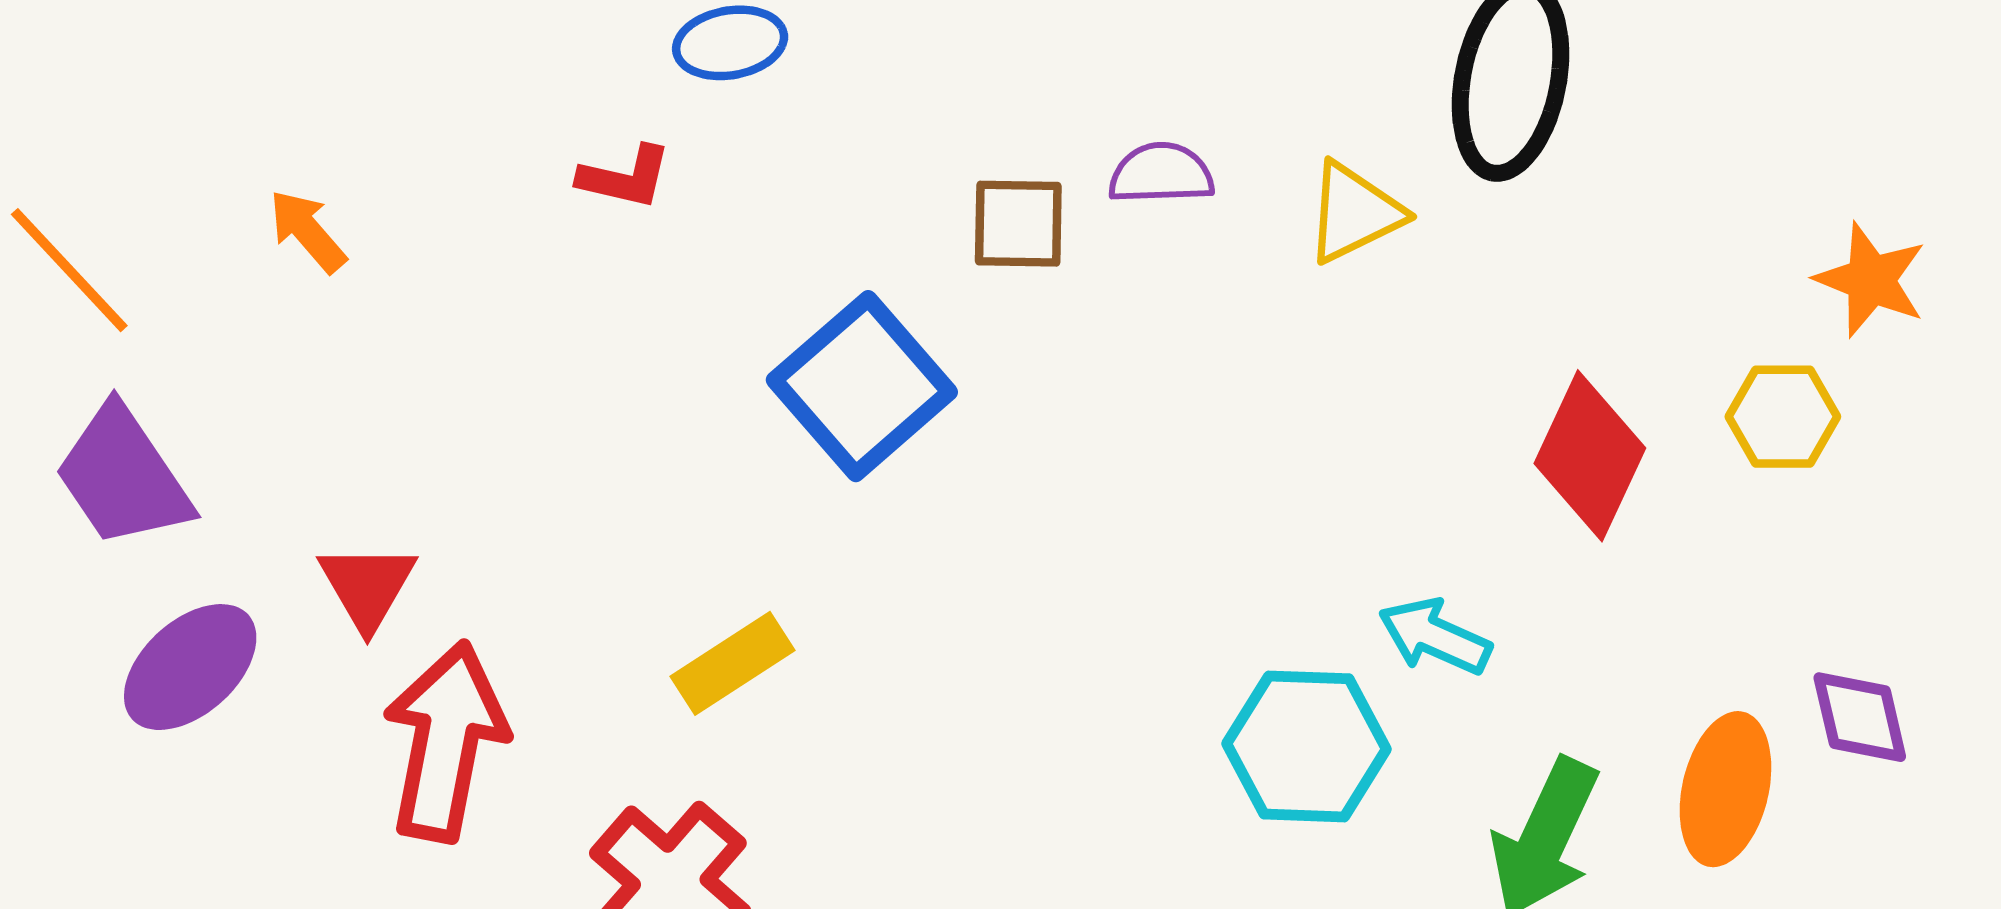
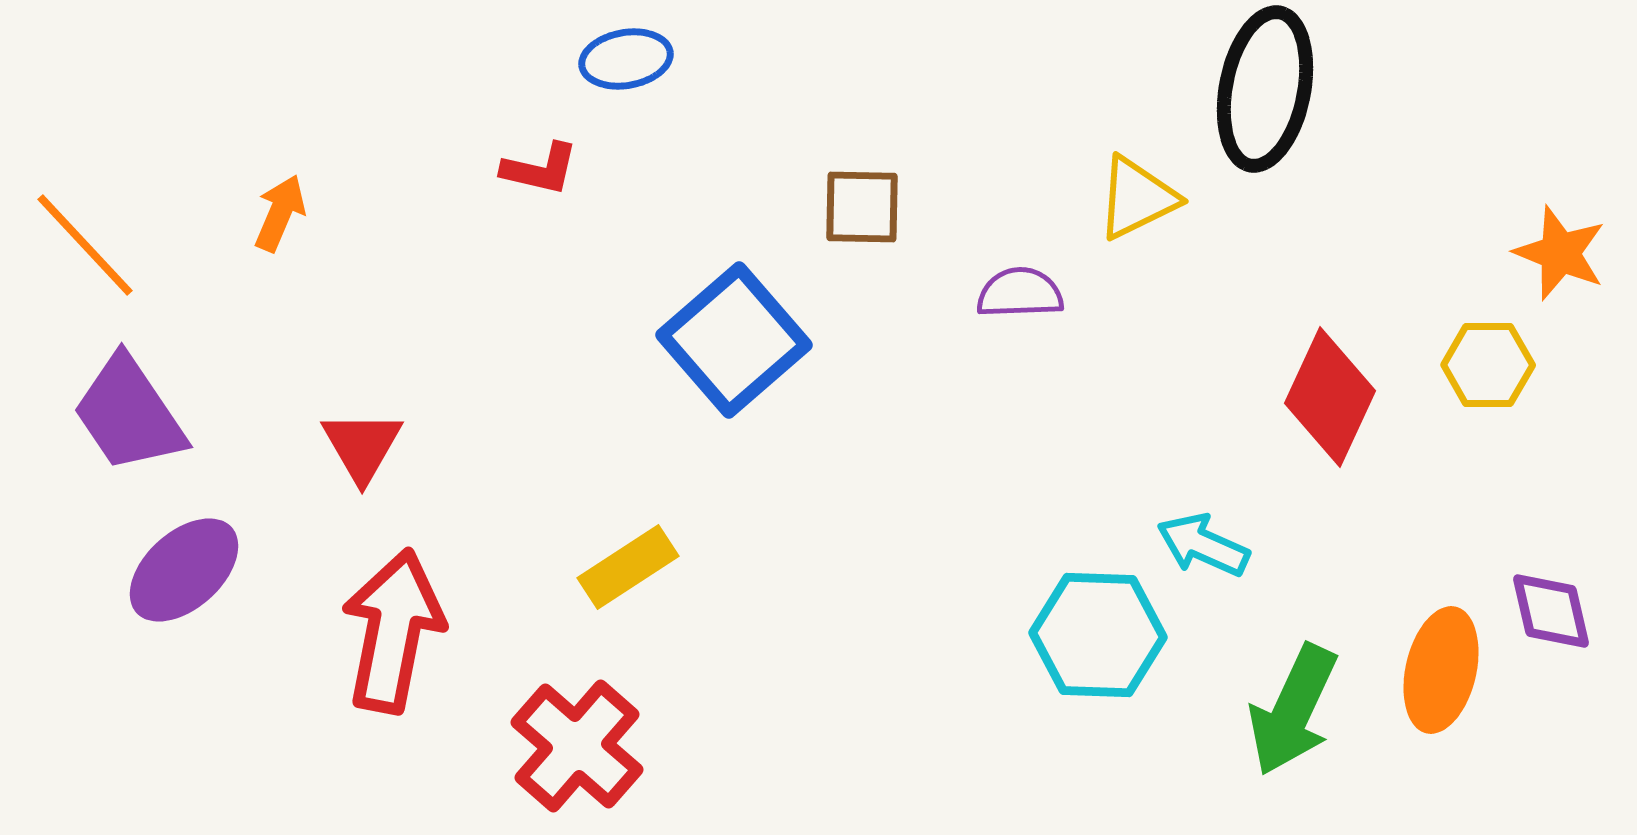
purple semicircle: (1161, 174) -> (1020, 293), moved
orange arrow: (307, 231) -> (280, 213), turned 64
red triangle: (367, 586) -> (362, 446), moved

